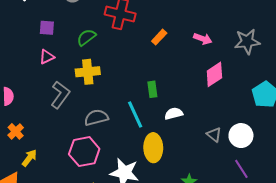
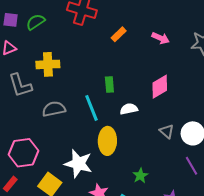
green semicircle: (86, 37) -> (36, 22), moved
pink diamond: (214, 74) -> (160, 87), moved
gray L-shape: (60, 95) -> (20, 85), turned 124
pink hexagon: (84, 152) -> (23, 153), moved

